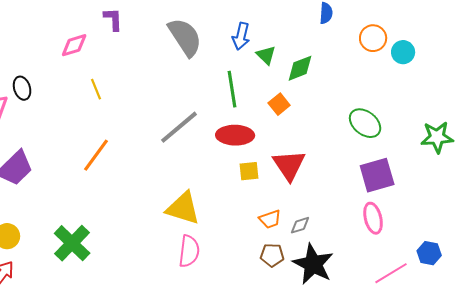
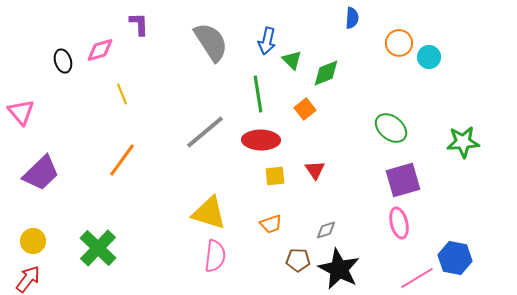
black ellipse: (22, 88) -> (63, 61), moved
red triangle: (289, 165) -> (315, 170), size x0.6
orange trapezoid: (270, 219) -> (271, 224), moved
blue hexagon: (429, 253) -> (455, 258), size x1.4

